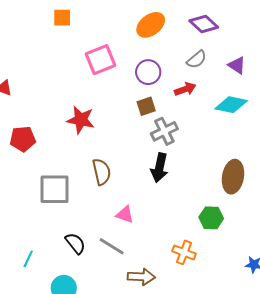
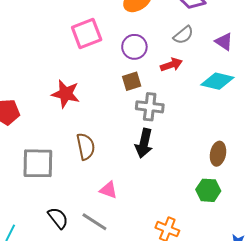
gray cross: (164, 131) -> (150, 107), turned 32
brown ellipse: (233, 177) -> (218, 154), size x0.7
green hexagon: (211, 218) -> (208, 190), moved

